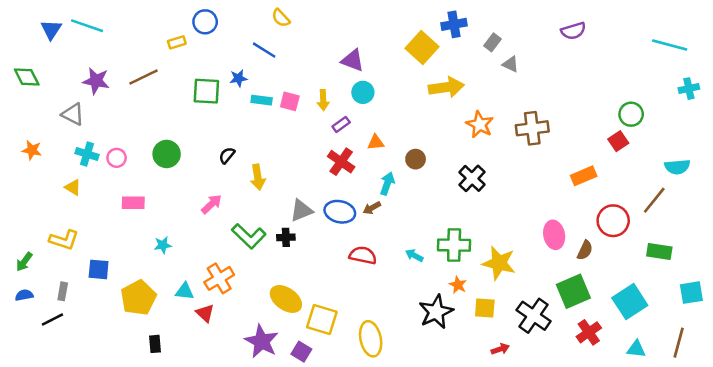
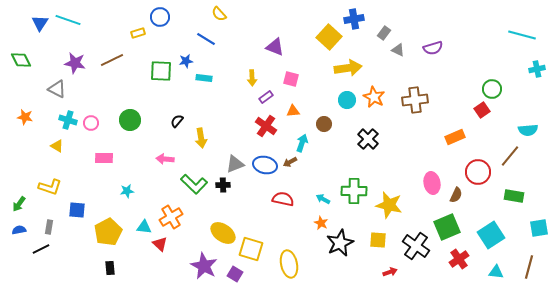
purple semicircle: (573, 31) -> (433, 48), moved
cyan circle: (363, 92) -> (347, 100), moved
pink square: (290, 101) -> (291, 79), moved
pink arrow: (211, 204) -> (165, 159), turned -132
orange star: (458, 285) -> (321, 223), moved
black rectangle: (155, 344) -> (110, 268), moved

